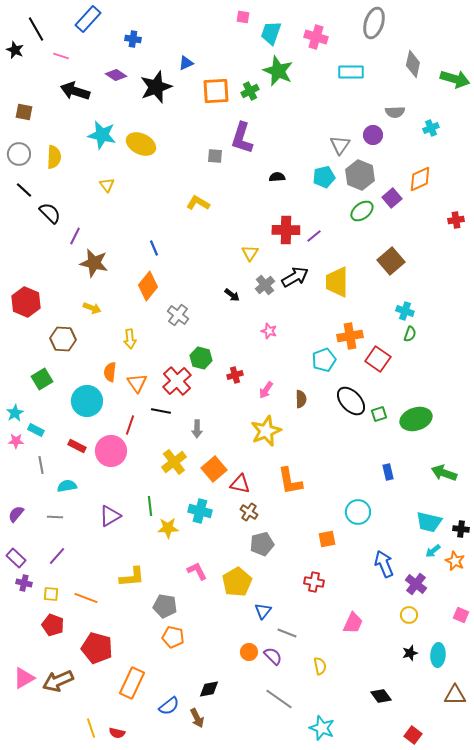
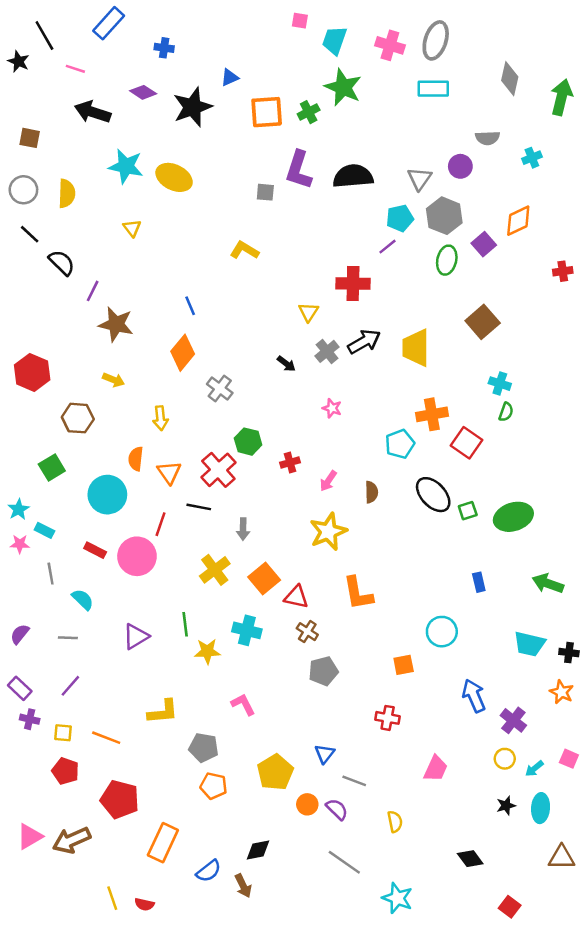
gray ellipse: (374, 23) -> (436, 40), moved
green arrow: (455, 79) -> (562, 97), turned -92
black semicircle: (277, 177) -> (353, 176), moved, size x2.0
green ellipse: (362, 211) -> (447, 260), turned -40
purple line: (314, 236) -> (388, 247), moved
cyan semicircle: (67, 486) -> (83, 599), turned 54
cyan arrow: (433, 551) -> (534, 769), moved
yellow pentagon: (237, 582) -> (275, 772), moved

